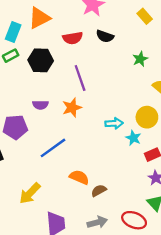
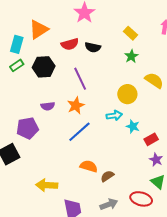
yellow rectangle: (145, 16) -> (130, 33), moved
black semicircle: (105, 36) -> (93, 47), moved
yellow circle: (147, 117) -> (127, 94), moved
blue line: (53, 148) -> (79, 132), moved
yellow arrow: (30, 193) -> (47, 185), turned 55

